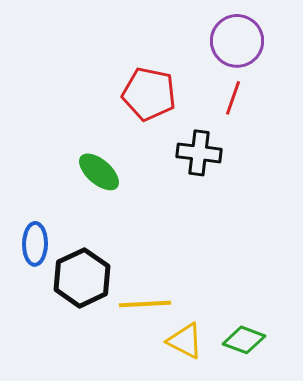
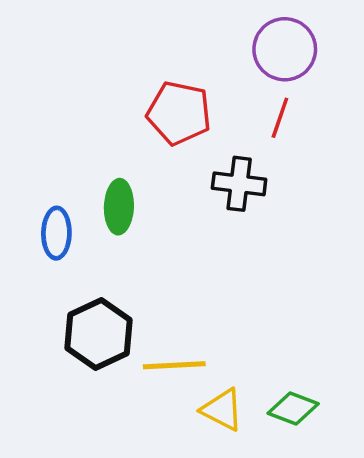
green ellipse: (99, 172) -> (119, 207), turned 51
blue ellipse: (35, 244) -> (56, 233), moved

